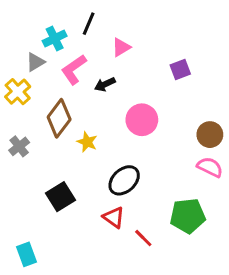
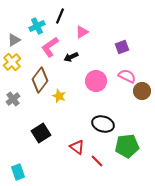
gray triangle: (35, 62) -> (14, 40), moved
pink semicircle: (210, 167) -> (127, 76), moved
black ellipse: (124, 180) -> (103, 124), moved, turned 60

